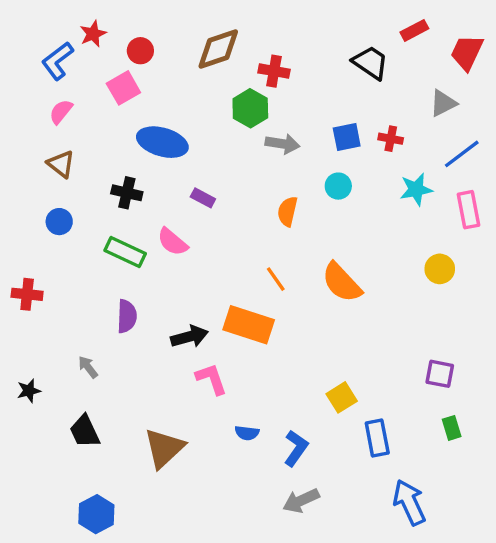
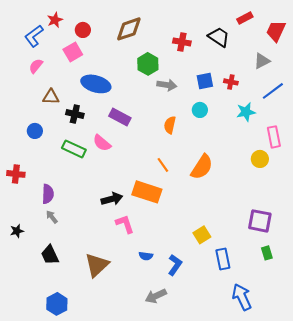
red cross: (274, 71) -> (182, 42), moved
brown triangle: (61, 164) -> (51, 97), moved, turned -36
purple rectangle: (203, 198) -> (120, 117), size x1.5
pink rectangle: (468, 210) -> (274, 137), moved
orange semicircle: (342, 282) -> (202, 167), turned -104
purple semicircle: (127, 316) -> (48, 194), moved
purple square: (440, 374) -> (260, 221), size x1.4
gray arrow: (301, 501) -> (156, 296), moved

